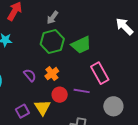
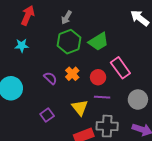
purple line: (82, 91) -> (102, 97), moved
red circle: (60, 95) -> (98, 77), moved
yellow triangle: (42, 107) -> (80, 108), moved

